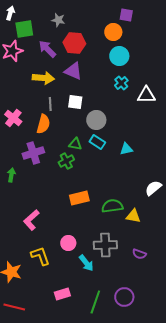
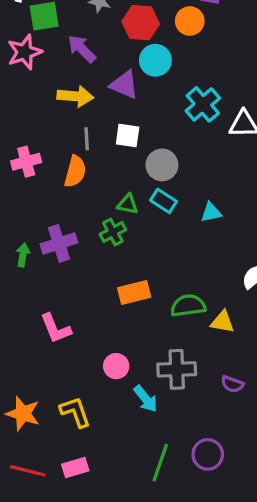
red hexagon: (74, 43) -> (141, 23), moved
cyan circle: (119, 56) -> (155, 60), moved
cyan cross: (121, 83) -> (203, 104), size x1.5
pink cross: (13, 118) -> (26, 162), turned 36
purple cross: (33, 153) -> (59, 243), moved
pink L-shape: (31, 220) -> (56, 328), turned -70
yellow L-shape: (40, 256) -> (75, 412), moved
pink rectangle: (62, 294) -> (75, 468), moved

